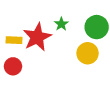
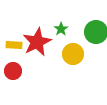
yellow circle: (88, 53) -> (73, 54), moved

